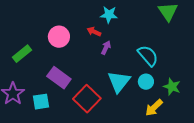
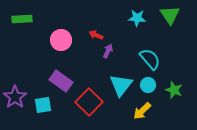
cyan star: (109, 15) -> (137, 18), moved
green rectangle: (22, 54) -> (22, 19), moved, turned 36
yellow arrow: (154, 108) -> (142, 111), moved

